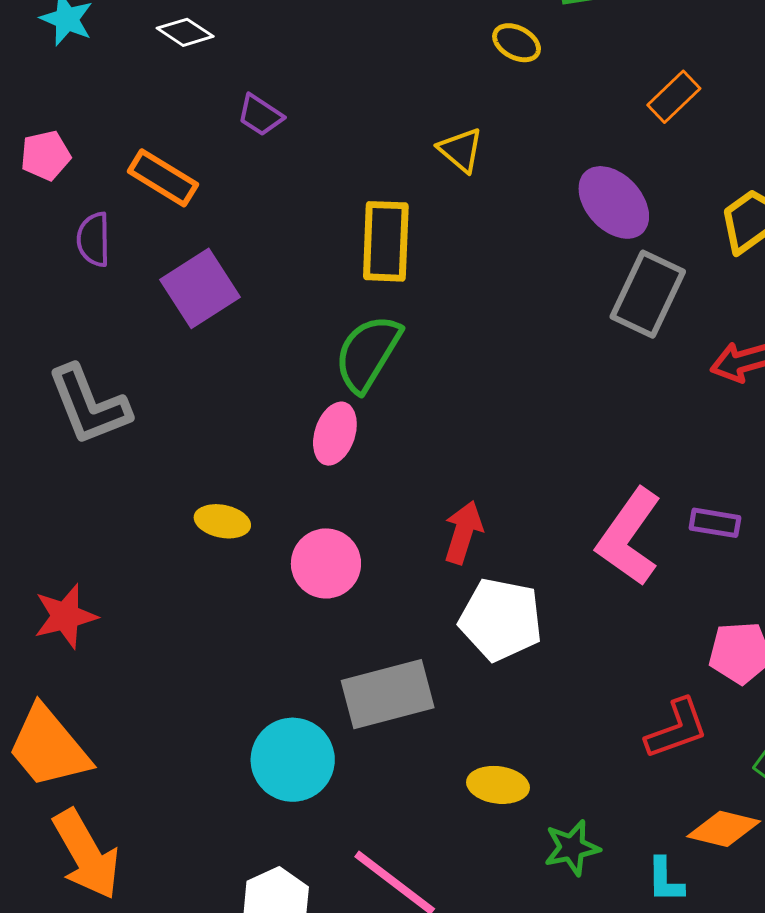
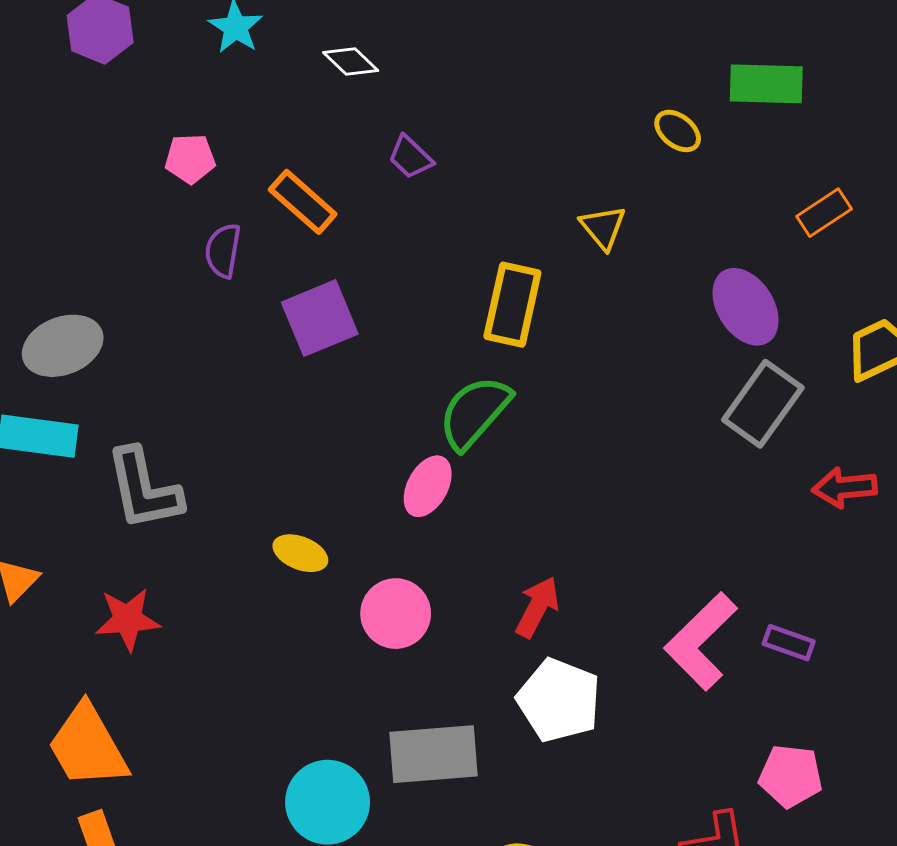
gray L-shape: (89, 405) -> (144, 489), moved

